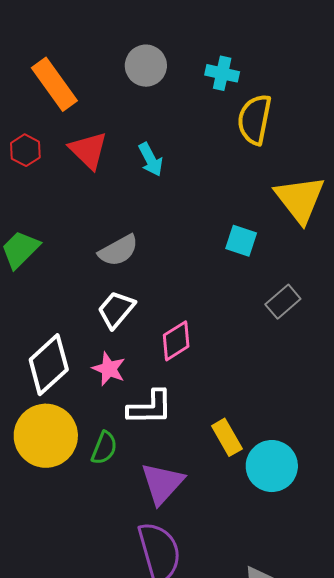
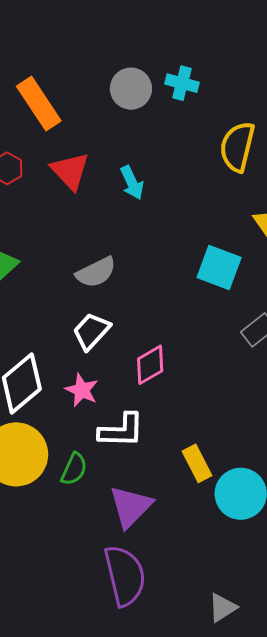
cyan cross: (222, 73) -> (182, 83), moved
cyan square: (241, 241) -> (219, 268), size x1.4

